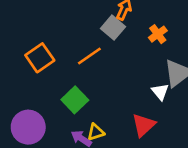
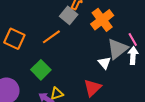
orange cross: (158, 34) -> (102, 20), size x1.6
orange square: (40, 58) -> (14, 39), turned -30

